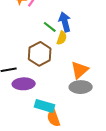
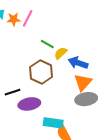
blue arrow: (65, 22) -> (78, 63), moved, turned -48
yellow semicircle: (62, 38) -> (61, 53), turned -144

